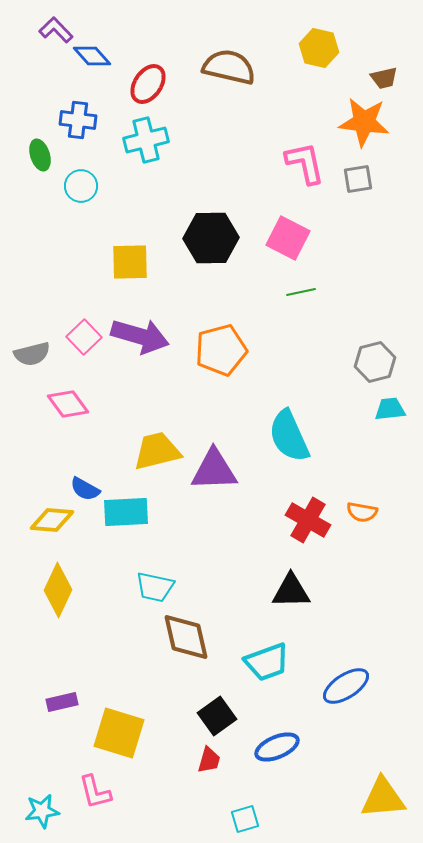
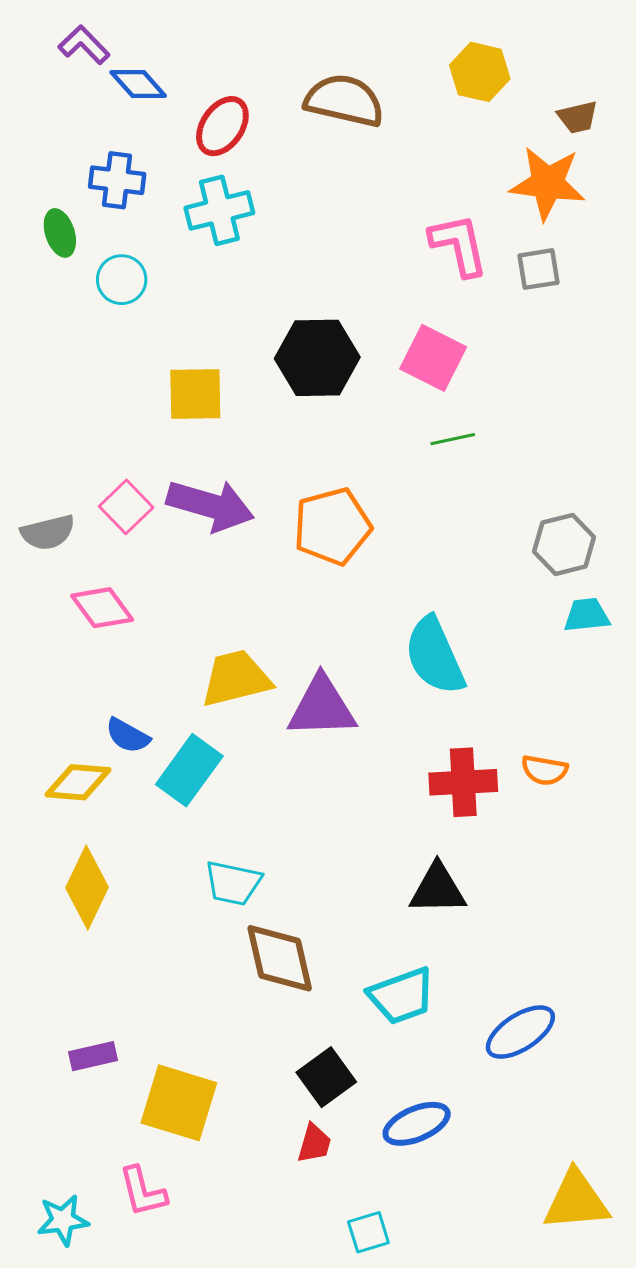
cyan rectangle: (126, 512) -> (189, 770), turned -51
red cross: (308, 520) -> (463, 782), turned -33

